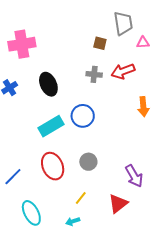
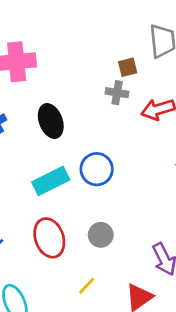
brown square: (100, 43) -> (128, 67), turned -32
gray cross: (94, 74) -> (117, 93), moved

